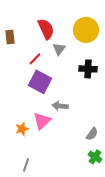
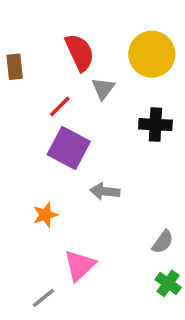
pink triangle: (42, 121) -> (80, 265), moved
orange star: (22, 129) -> (45, 215), moved
gray line: (26, 165) -> (44, 298), turned 32

